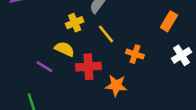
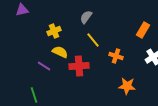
yellow cross: (75, 23) -> (54, 31), moved
orange star: (116, 86) -> (127, 86), moved

